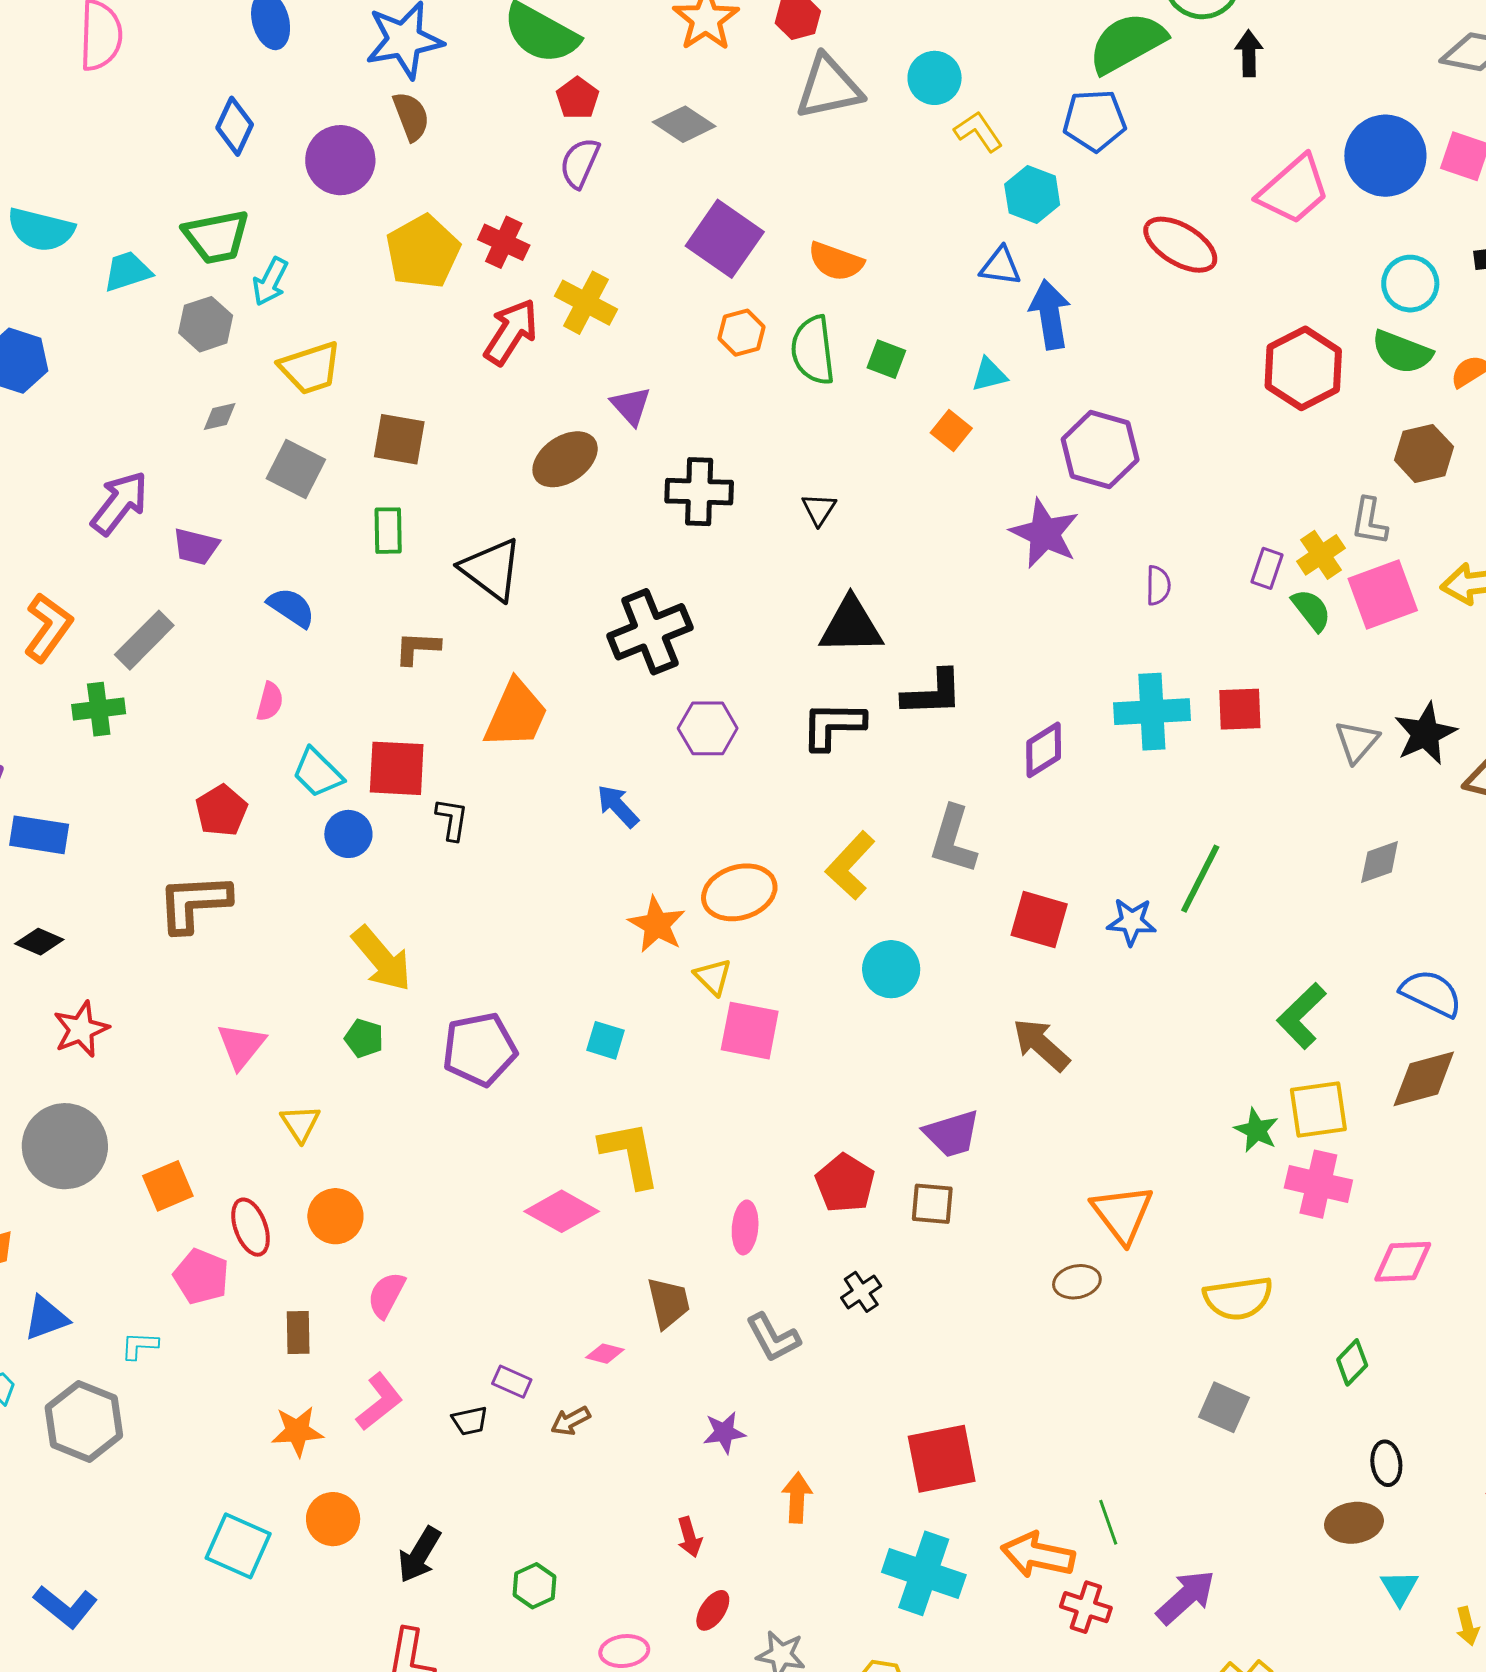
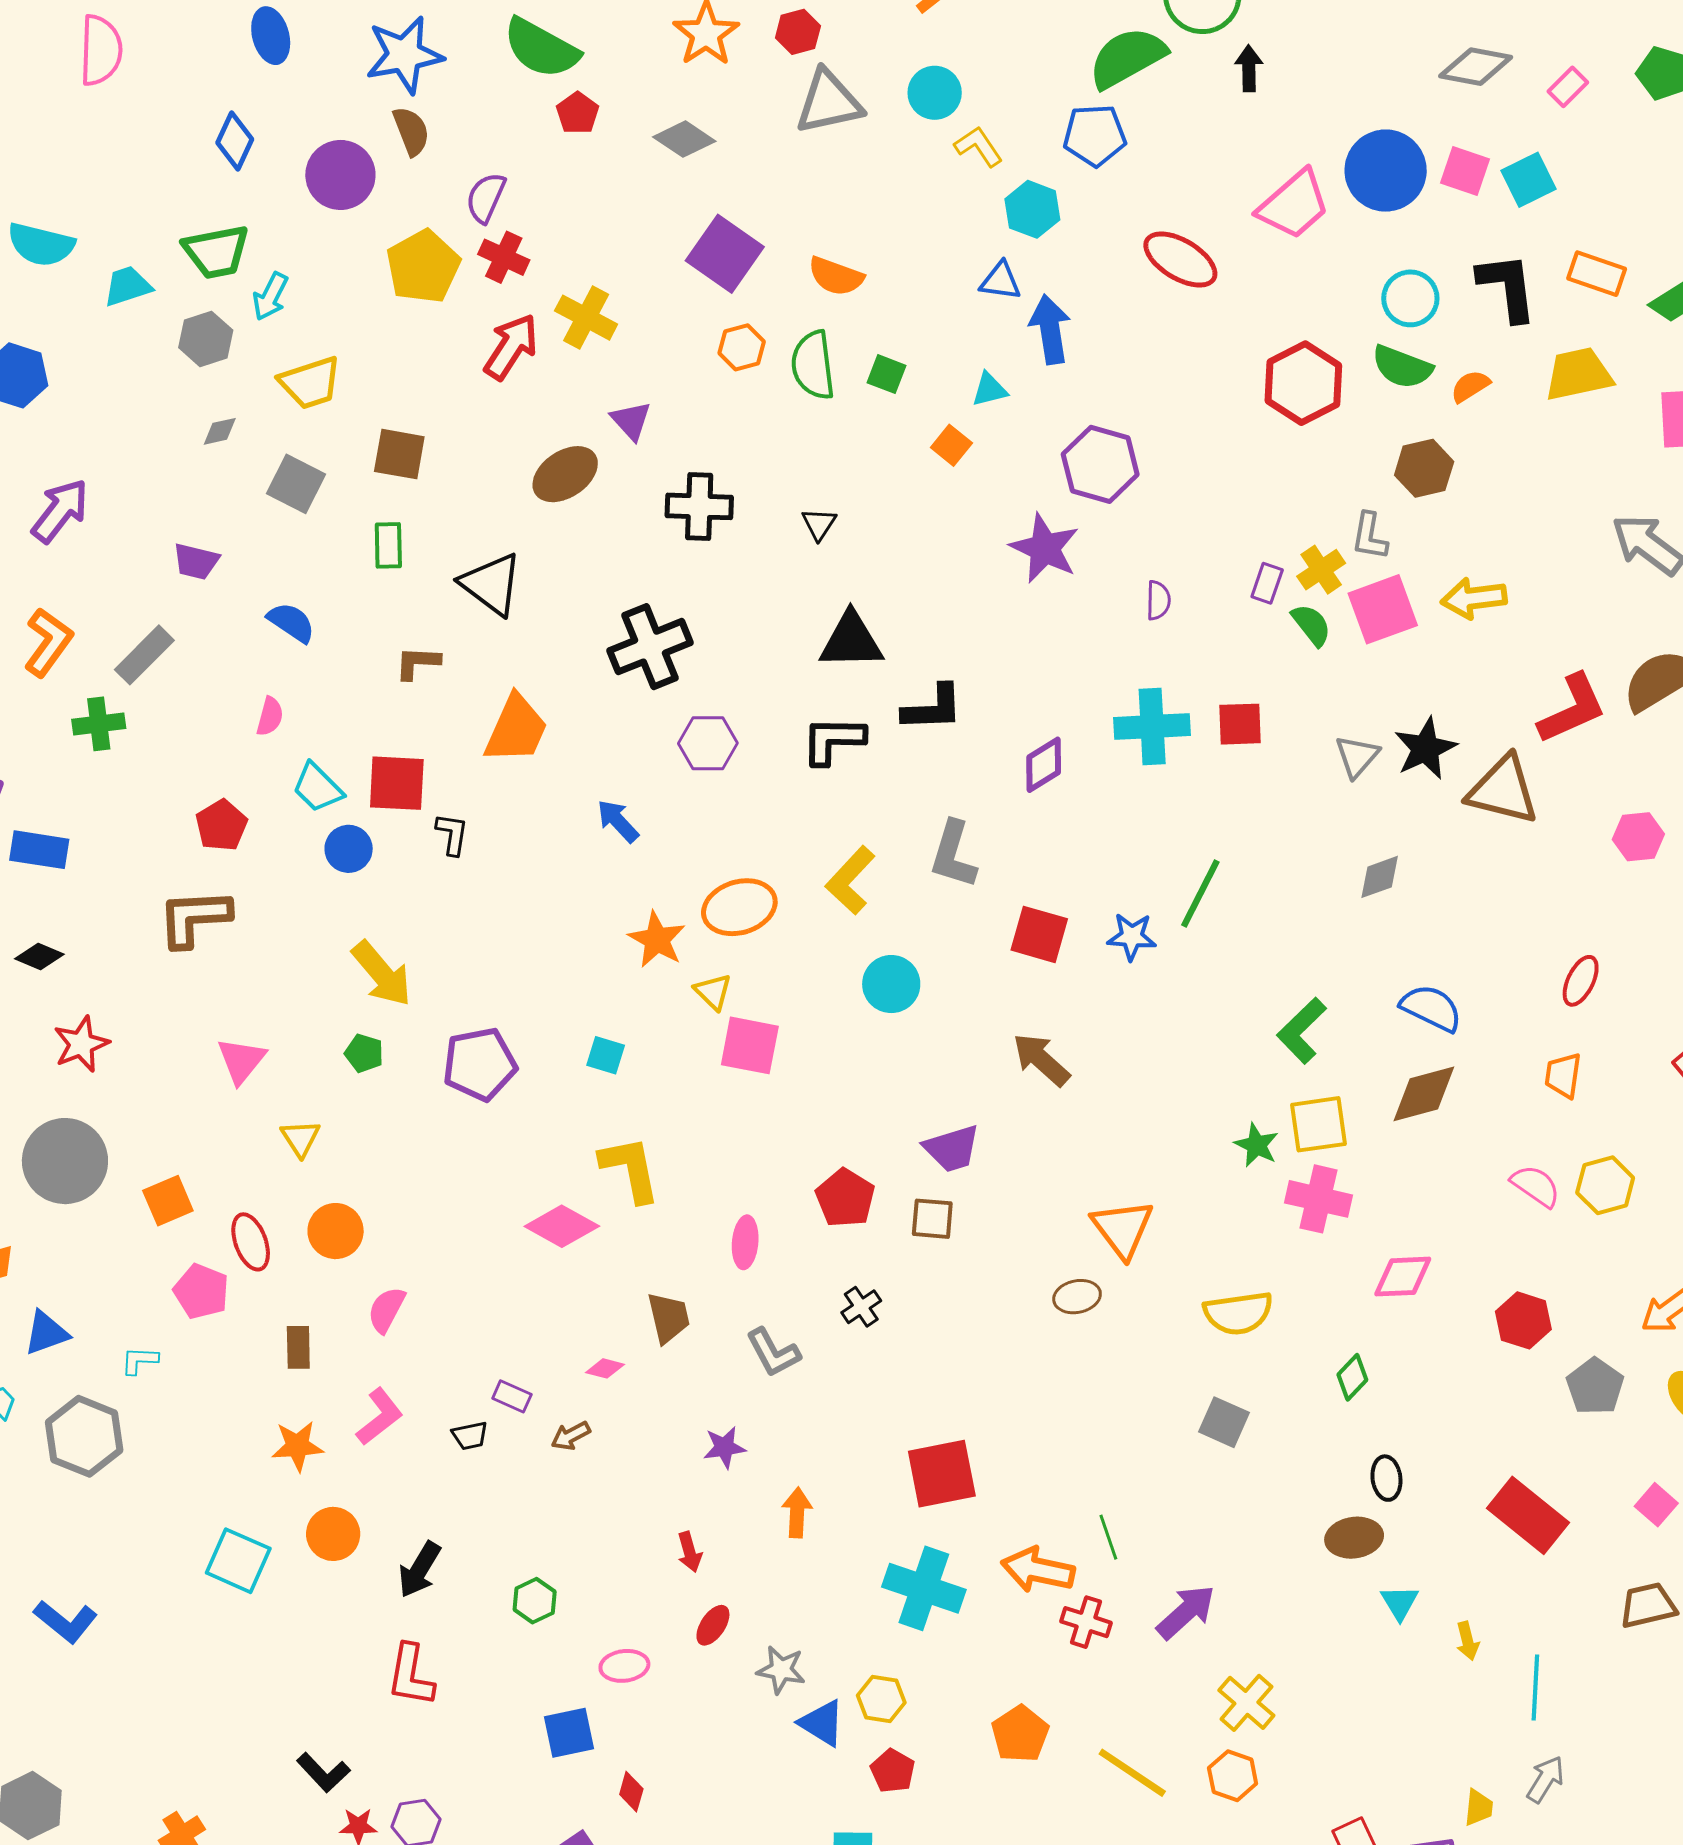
purple semicircle: (580, 163) -> (486, 198), moved
purple arrow: (120, 503) -> (60, 511), moved

